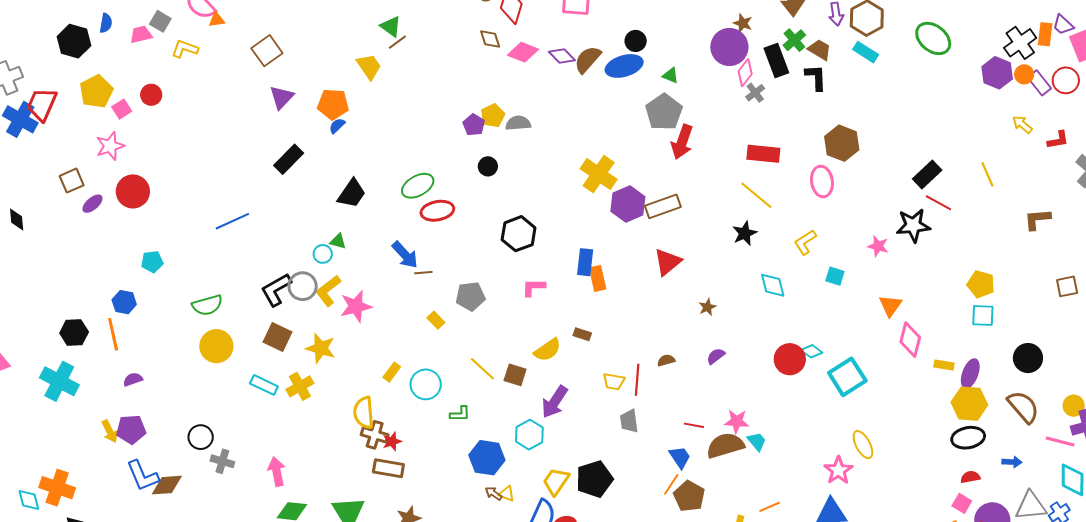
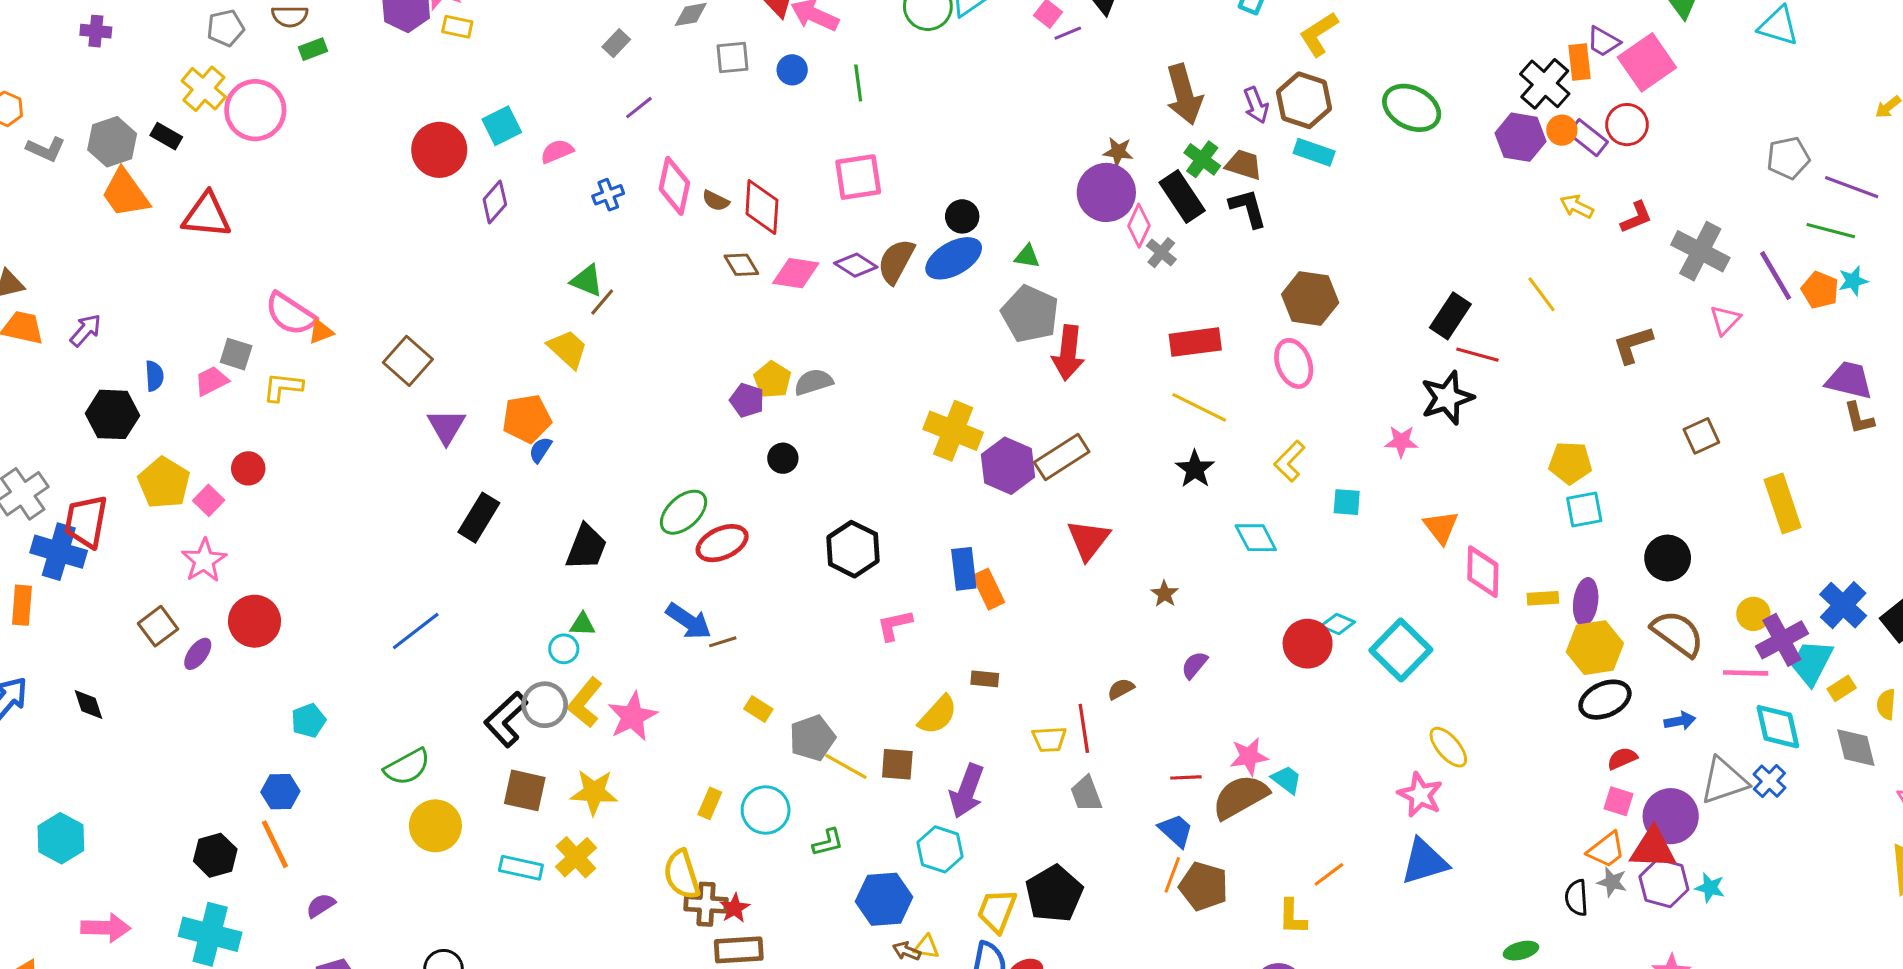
gray pentagon: (470, 296) -> (812, 738), moved

